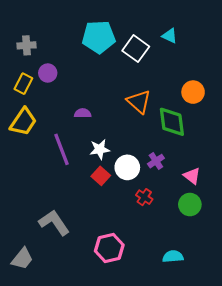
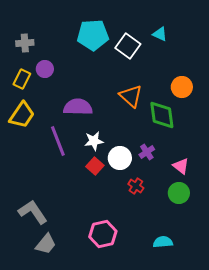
purple semicircle: (83, 113) -> (78, 107), size x1.8
gray L-shape: (54, 223) -> (33, 212), moved
gray trapezoid: (22, 259) -> (46, 244), moved

